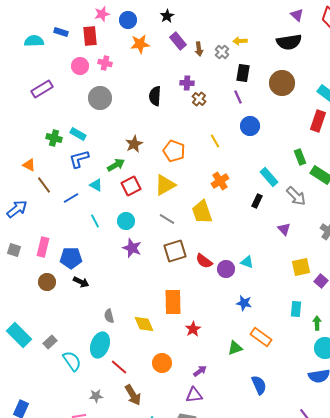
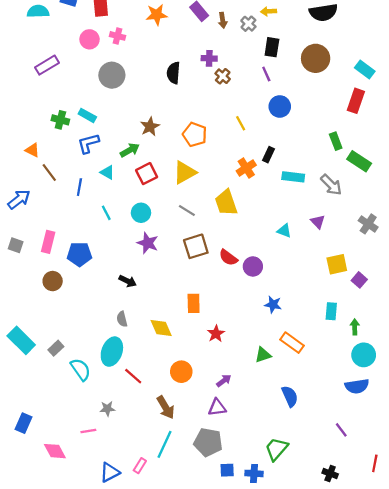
cyan rectangle: (269, 177) -> (293, 177), moved, turned -42
blue line: (71, 198) -> (79, 187), turned -49
black rectangle: (257, 201) -> (269, 155), moved
cyan triangle: (247, 262) -> (284, 231), moved
black arrow: (81, 282) -> (128, 281), moved
orange rectangle: (173, 302) -> (194, 303), size x0.7
brown arrow: (133, 395) -> (166, 407), moved

